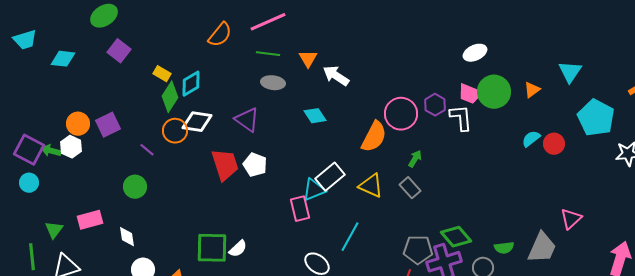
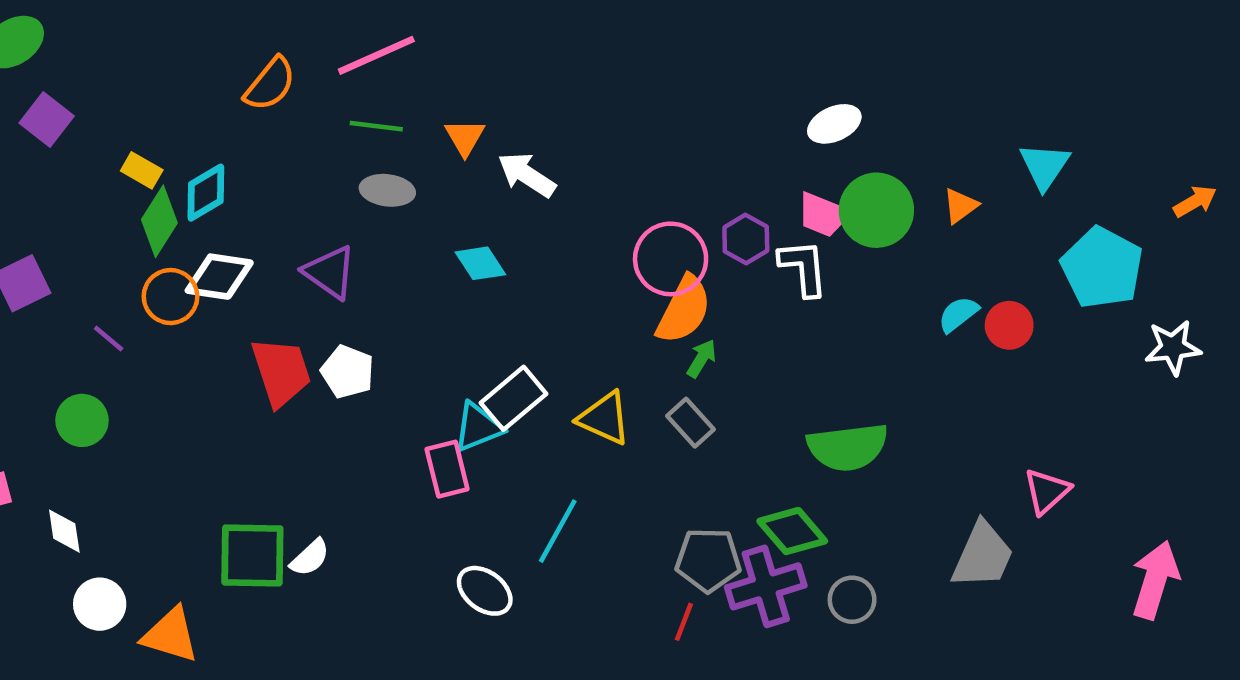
orange semicircle: (374, 137) -> (684, 310), moved
green semicircle: (504, 248) -> (848, 447), moved, size x1.8

